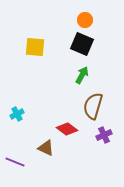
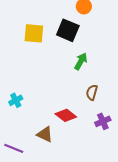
black square: (82, 44) -> (68, 30), moved
brown semicircle: (93, 106) -> (92, 92), size x0.6

